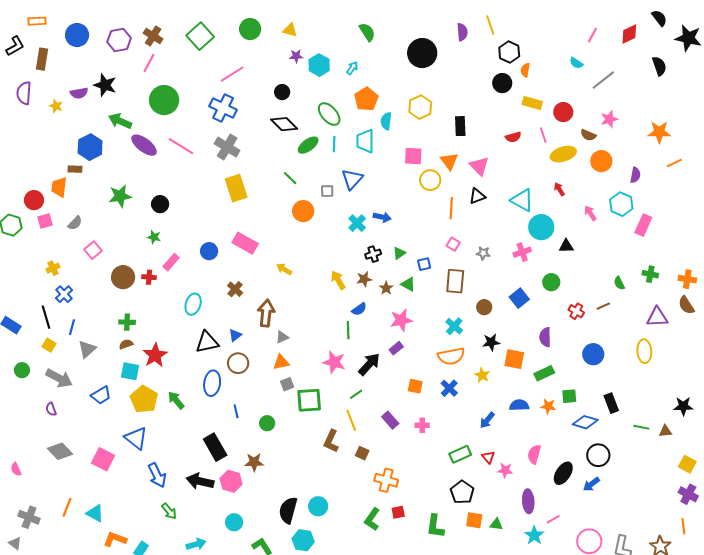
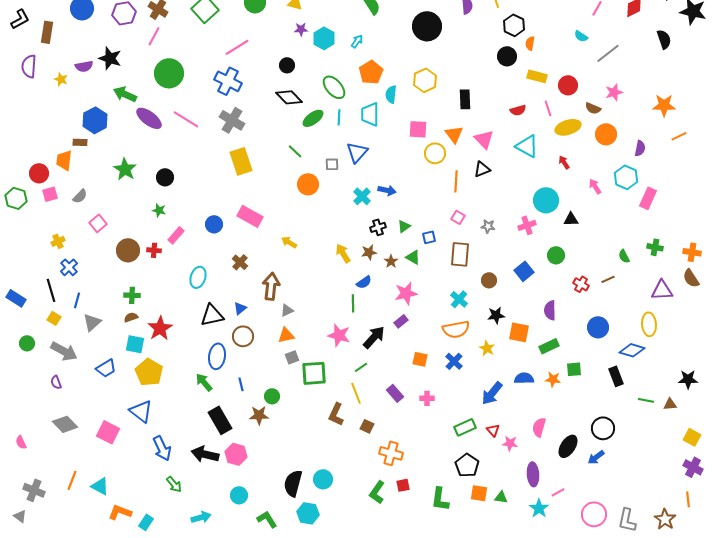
green star: (120, 196) -> (125, 169), turned -30
cyan triangle: (522, 200) -> (527, 146), moved
green arrow: (176, 400) -> (204, 382), moved
blue arrow: (487, 420) -> (492, 393), size x1.4
blue diamond: (585, 422) -> (632, 350), moved
brown star: (254, 462) -> (259, 415), moved

